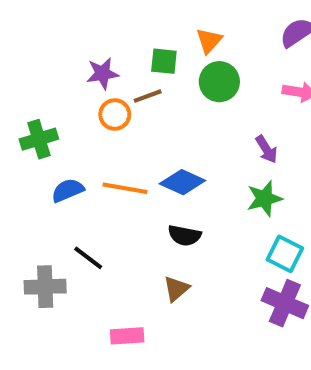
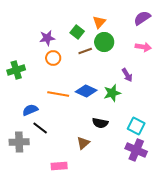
green square: (164, 61) -> (77, 32), turned 32
brown line: (148, 96) -> (85, 51), moved
blue semicircle: (68, 190) -> (30, 110), moved
green star: (264, 199) -> (112, 93), moved
black semicircle: (184, 235) -> (100, 123), moved

